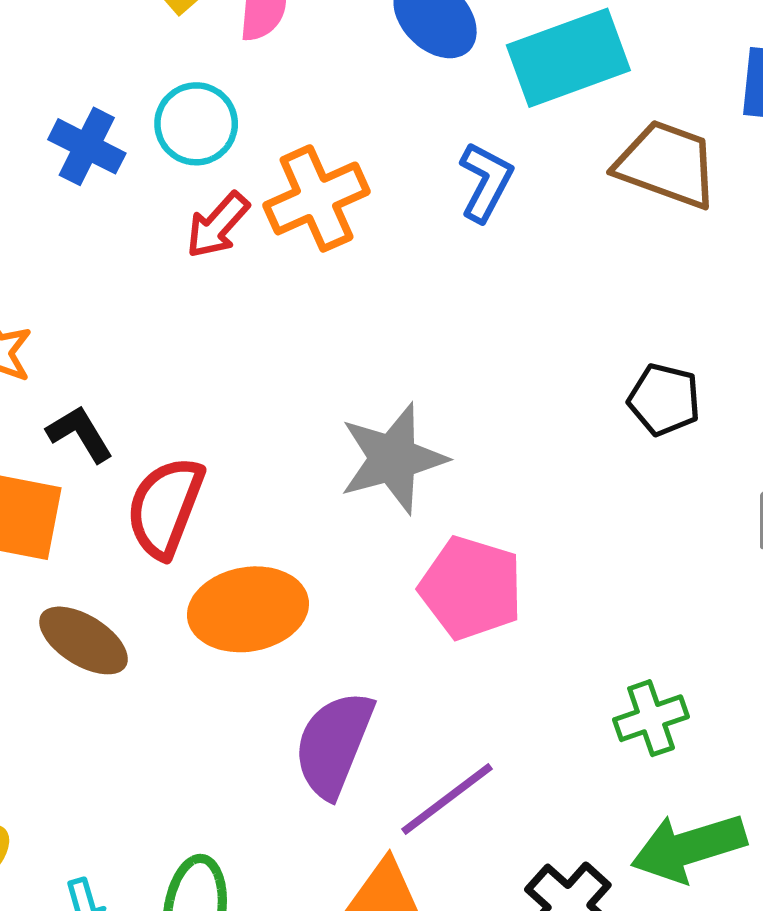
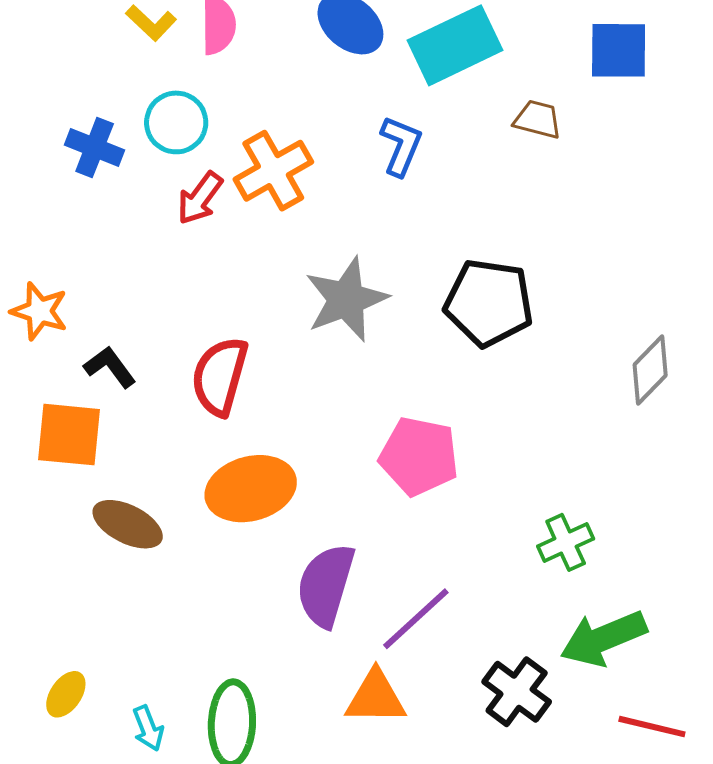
brown trapezoid: (667, 164) -> (538, 119), size x0.6
black pentagon: (664, 400) -> (489, 303), moved, size x1.6
gray star: (393, 459) -> (346, 299), moved
red semicircle: (165, 507) -> (220, 376), moved

